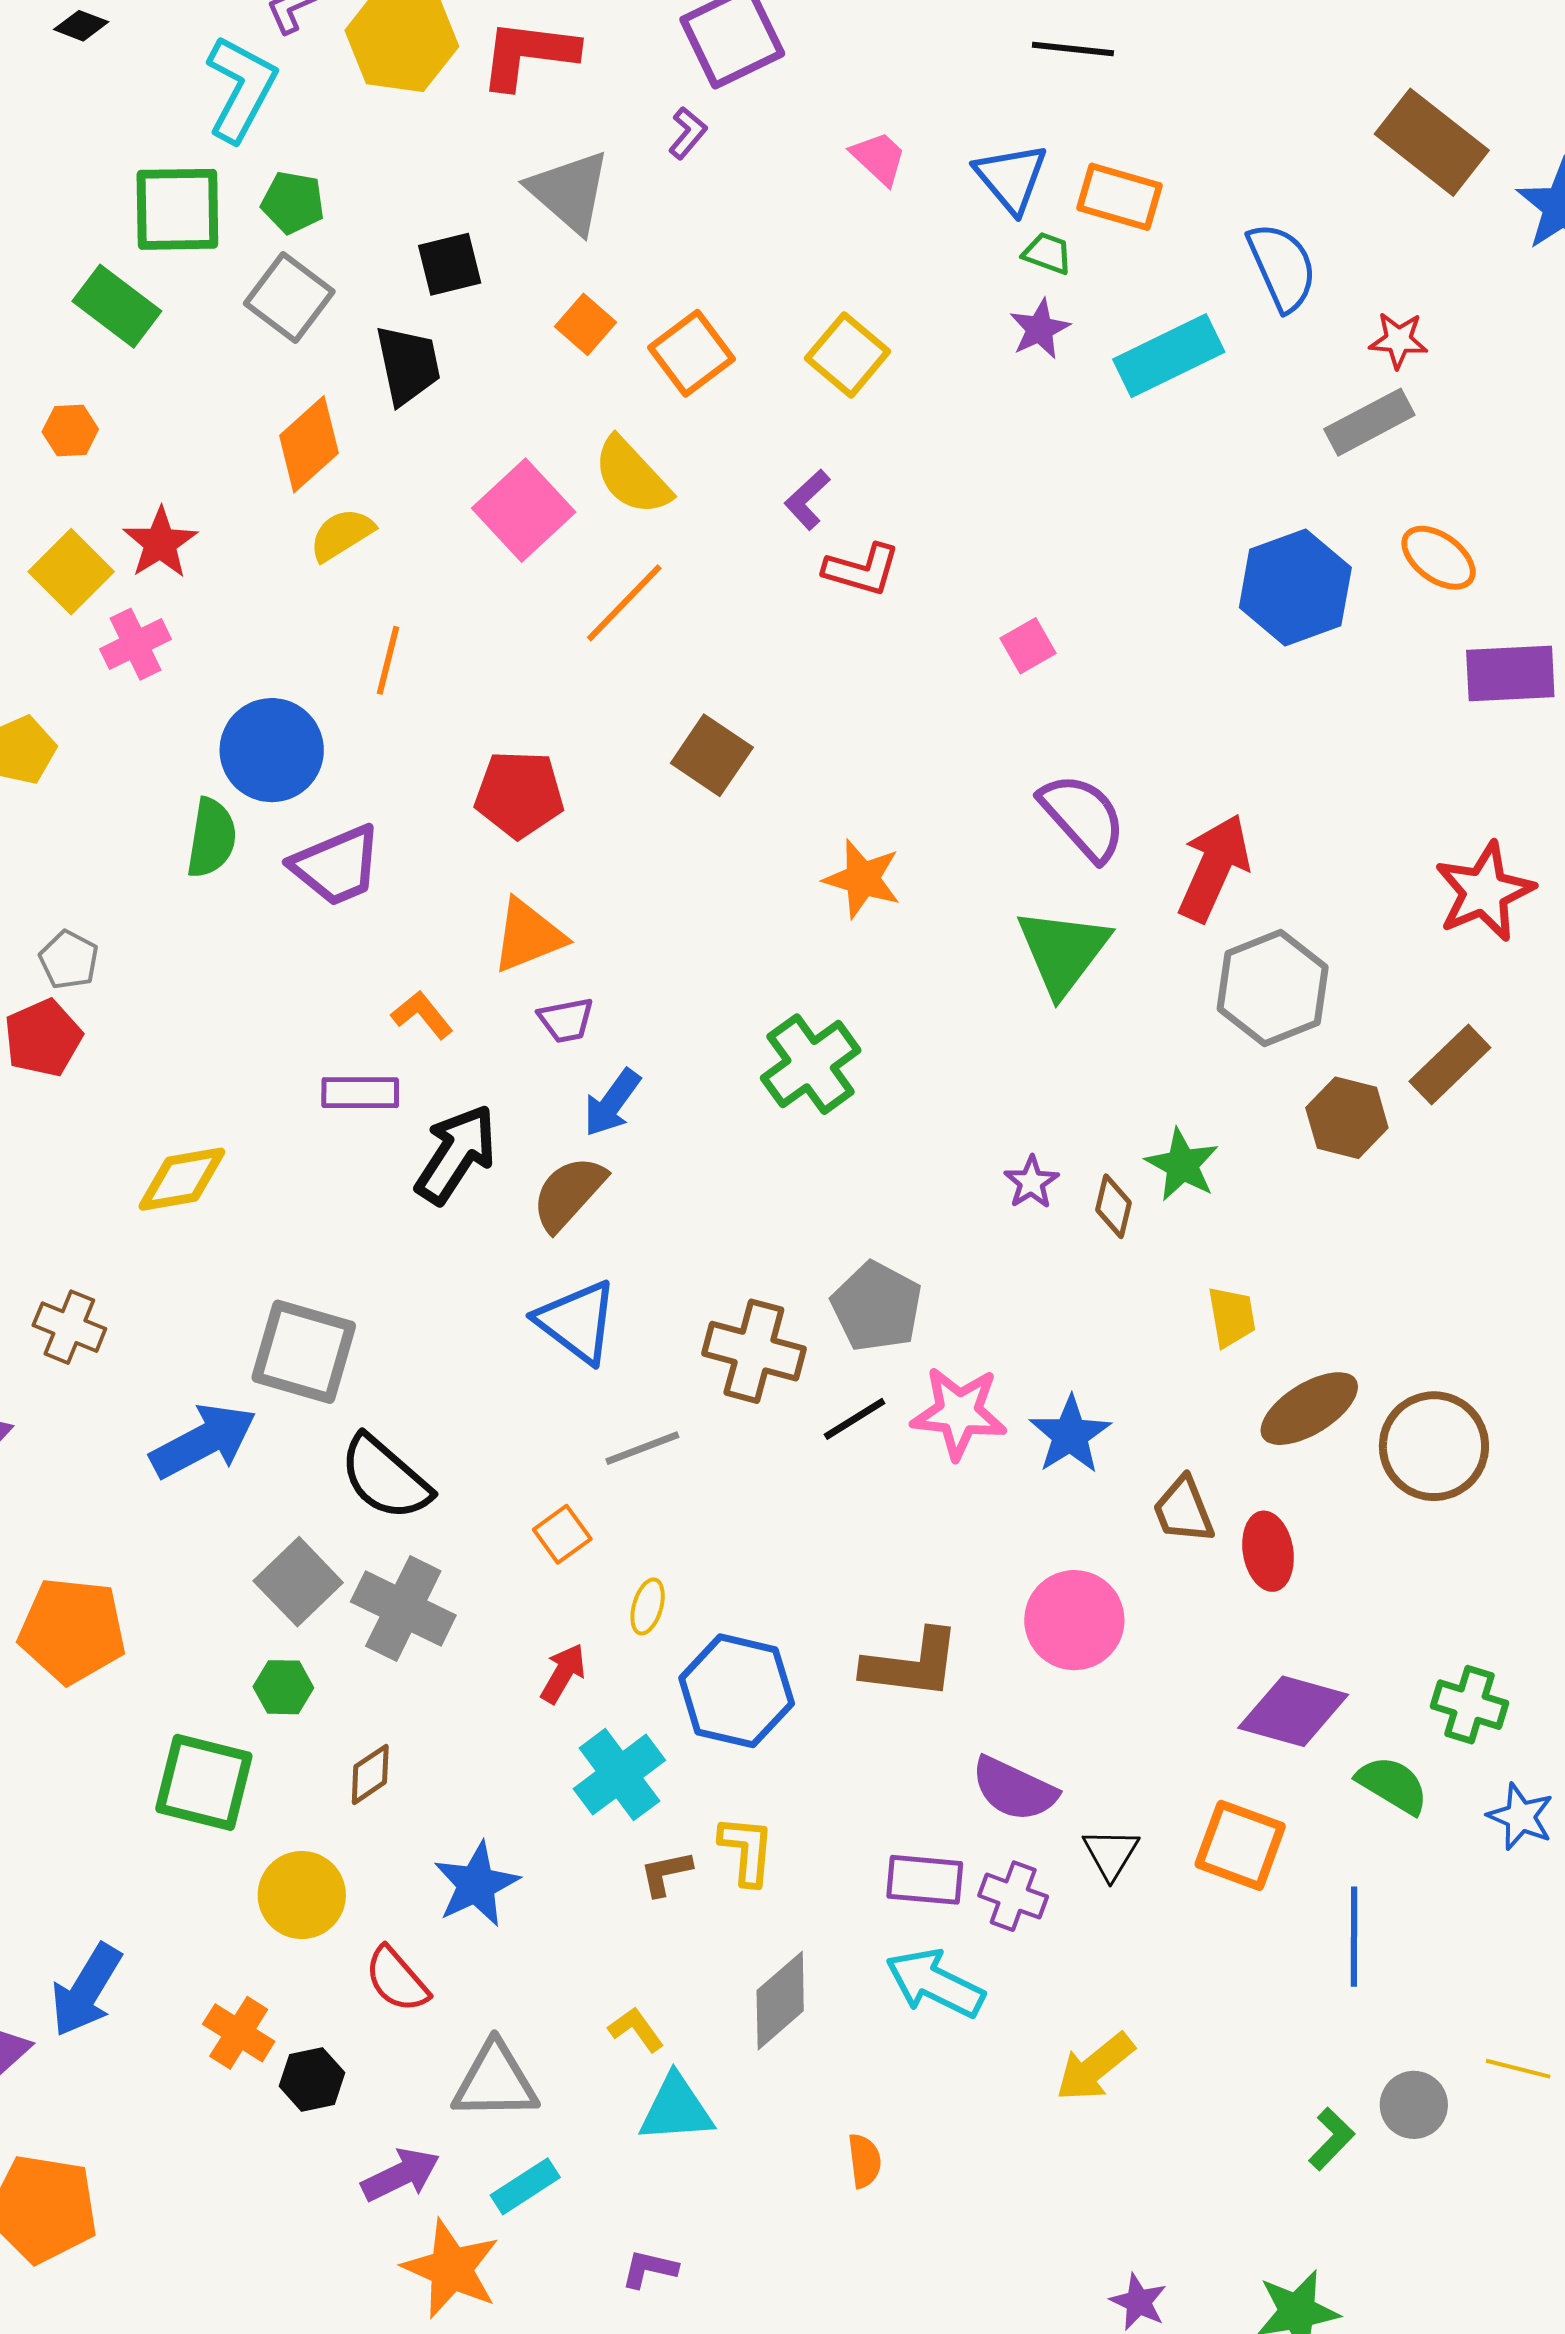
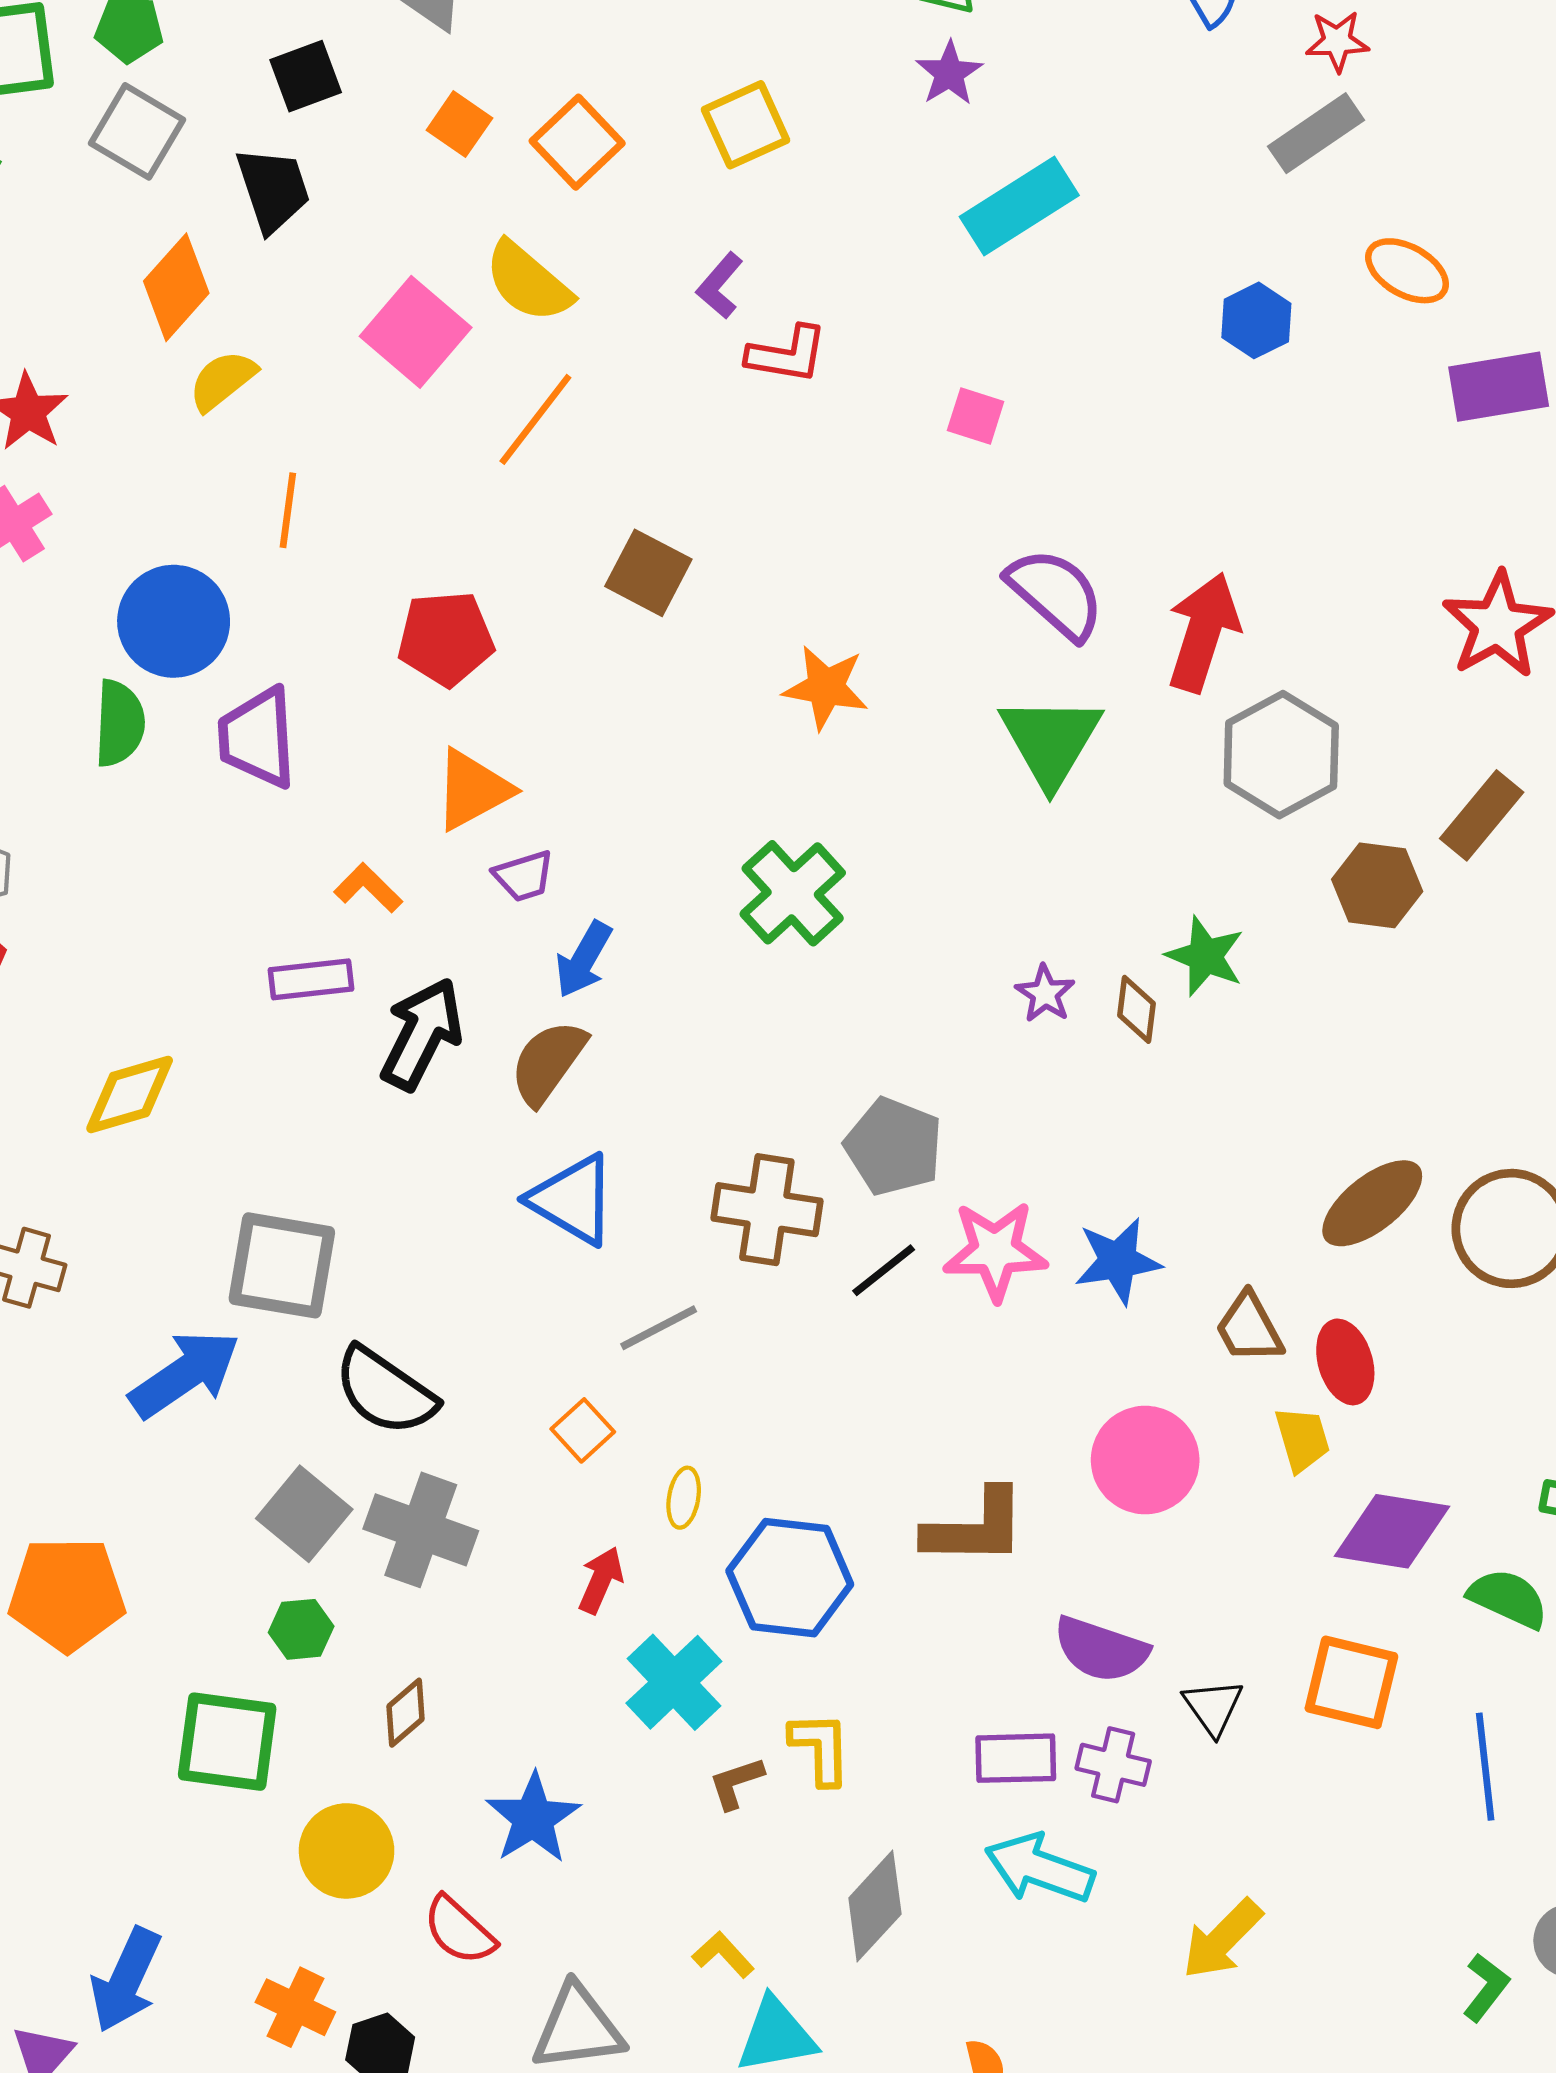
yellow square: (848, 355) -> (745, 125), turned 32
cyan rectangle: (1169, 356) -> (1019, 206), moved
blue hexagon: (1295, 588) -> (1256, 320), size x0.6
pink square: (1028, 646) -> (976, 416), turned -36
purple trapezoid: (337, 866) -> (258, 738), turned 116
yellow trapezoid: (1232, 1317) -> (1302, 1439), moved
blue star: (1070, 1435) -> (1118, 1261), turned 30

